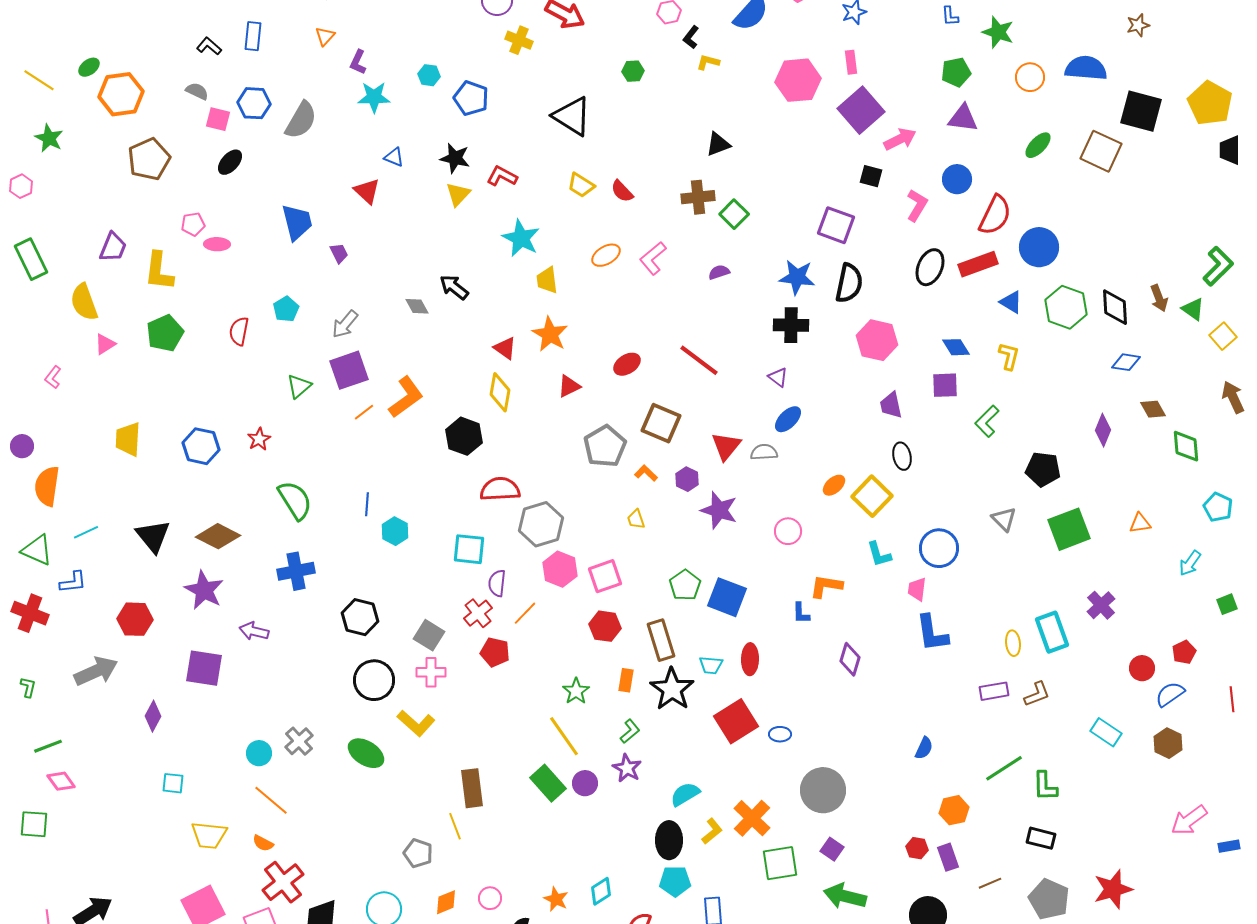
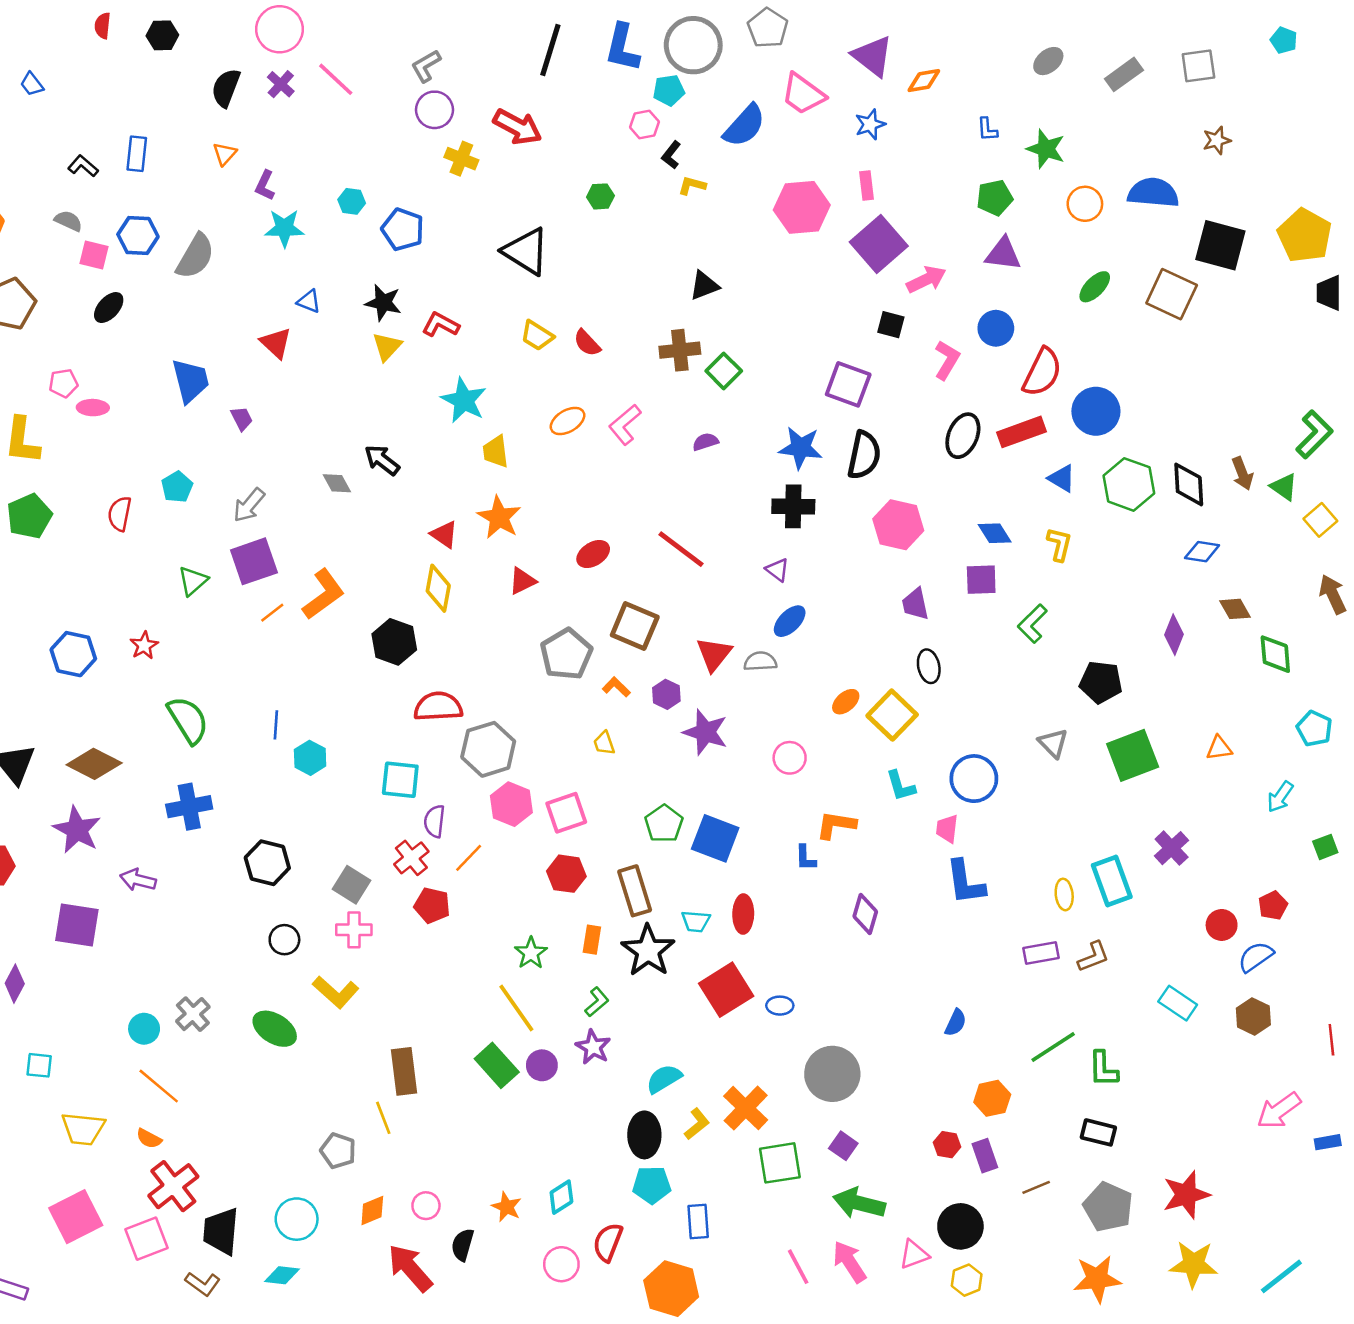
black circle: (374, 680) -> (284, 940), size x0.6
red line: (1232, 699) -> (1331, 1040), moved

